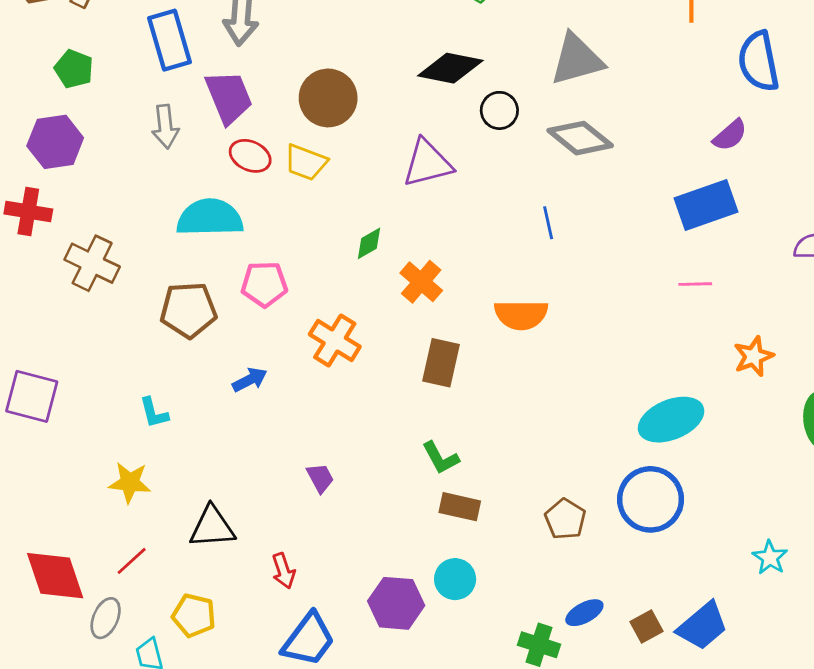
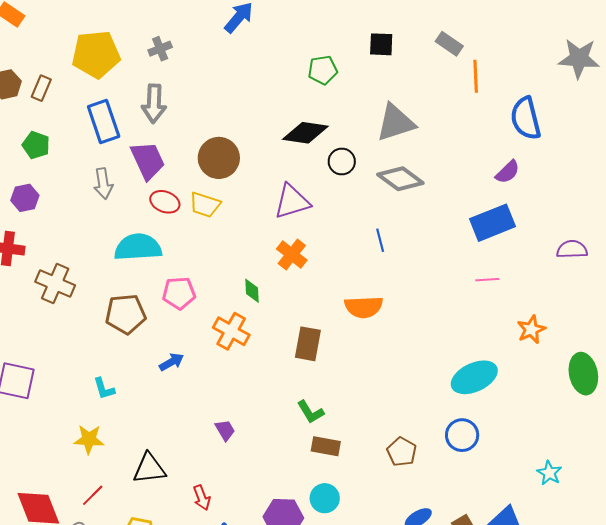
purple hexagon: (55, 142) -> (25, 198), size x0.7
green diamond: (369, 243) -> (252, 291), moved, turned -60
orange cross: (421, 282) -> (292, 254), moved
blue circle: (651, 499) -> (462, 435), size x0.7

